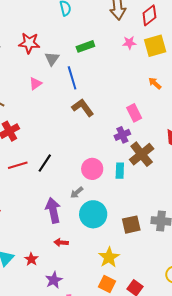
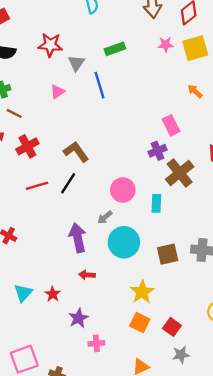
brown L-shape: (83, 108) -> (76, 152), moved
cyan rectangle: (120, 171) -> (156, 203), moved

